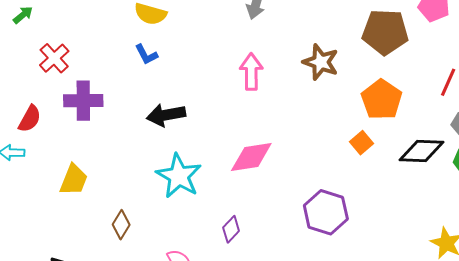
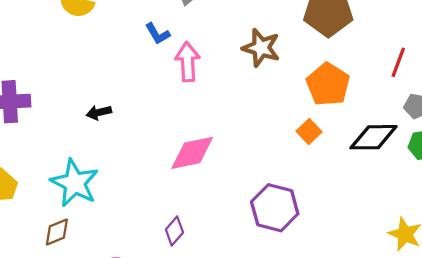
blue L-shape: (146, 54) -> (158, 34), moved
black arrow: (166, 115) -> (99, 112), size x0.6
cyan star: (179, 176) -> (75, 183), moved
brown diamond: (121, 225) -> (57, 232), turned 40

